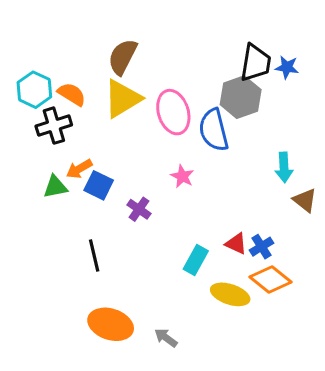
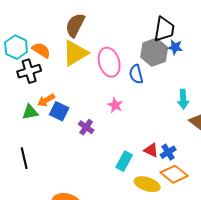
blue star: (287, 67) -> (175, 47), moved
blue semicircle: (214, 130) -> (136, 74), size x0.7
black line: (94, 256) -> (24, 158), moved

